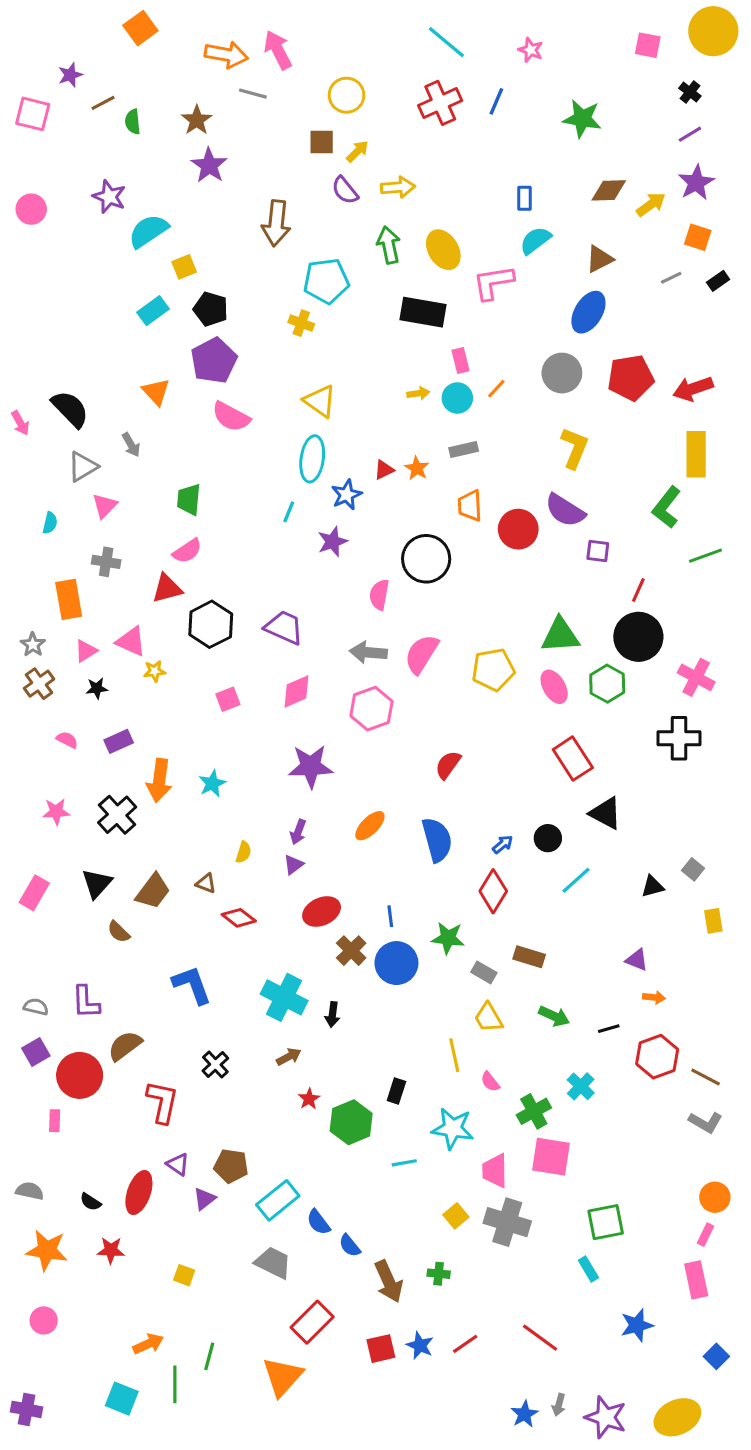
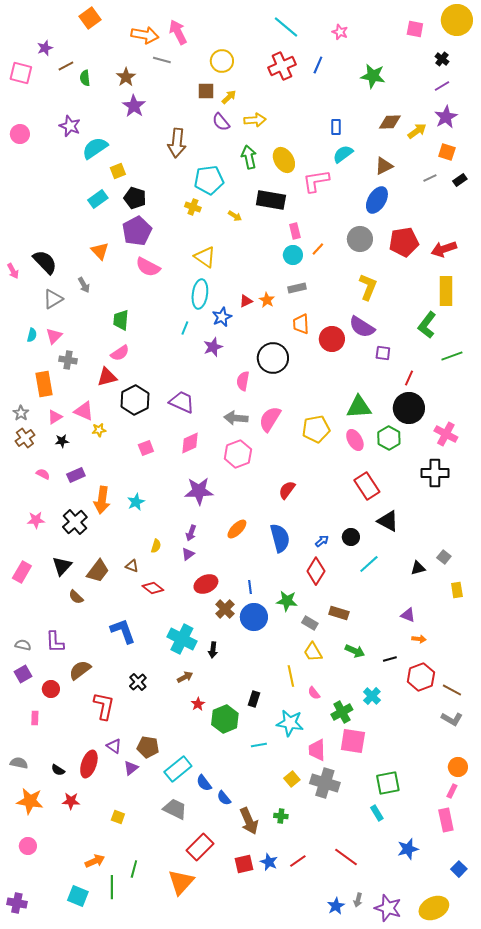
yellow arrow: (418, 393) -> (235, 216), moved, turned 40
pink triangle: (105, 506) -> (54, 336), moved
red circle: (80, 1075) -> (51, 689), size x0.6

